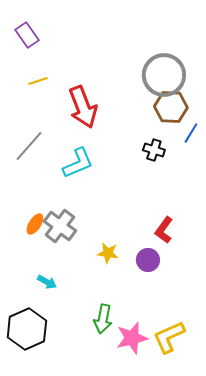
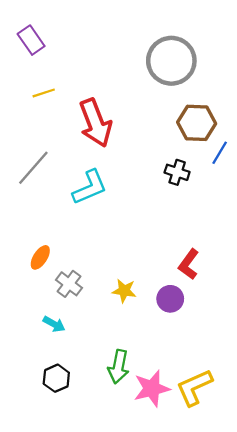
gray circle: (164, 75) -> (171, 61), moved
gray cross: (60, 226) -> (69, 284), moved, size x0.7
black hexagon: (27, 329) -> (56, 378), moved, size x0.6

